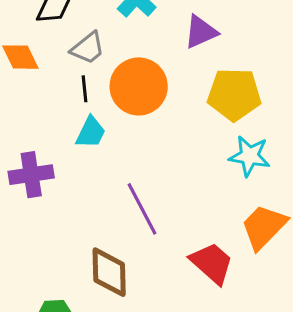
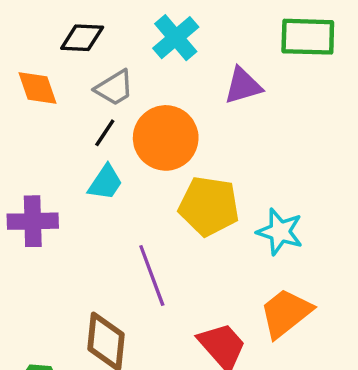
black line: (85, 89) -> (105, 133), turned 32
yellow pentagon: (234, 94) -> (209, 206), moved

